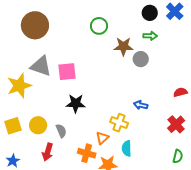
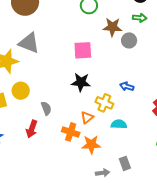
pink square: (67, 72) -> (83, 50), moved
black star: (76, 103) -> (81, 82), moved
yellow circle: (38, 125) -> (21, 91), moved
cyan semicircle: (127, 148) -> (119, 124), moved, turned 91

